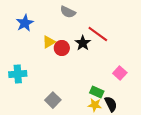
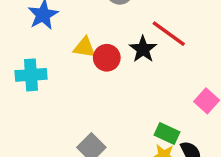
yellow triangle: (49, 42) -> (84, 47), turned 40
cyan cross: (18, 74) -> (31, 75), moved

